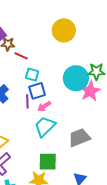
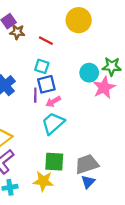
red line: (21, 56) -> (46, 41), moved
cyan circle: (76, 78) -> (89, 73), size x0.7
gray trapezoid: (79, 138) -> (87, 164), moved

